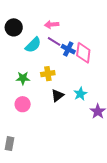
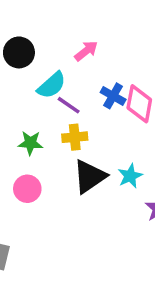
pink arrow: (52, 24) -> (86, 51), turned 144
purple line: (54, 41) -> (69, 105), moved
black triangle: (57, 95) -> (89, 176), size x1.5

